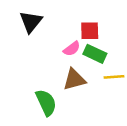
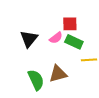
black triangle: (31, 22) -> (29, 39), moved
brown triangle: (74, 79) -> (58, 74), moved

